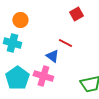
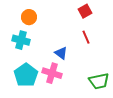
red line: (65, 43) -> (86, 37), moved, turned 40

